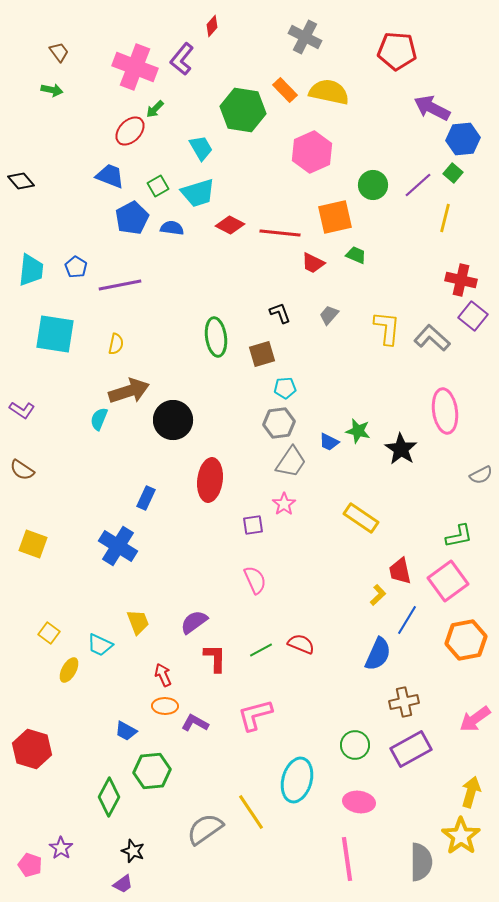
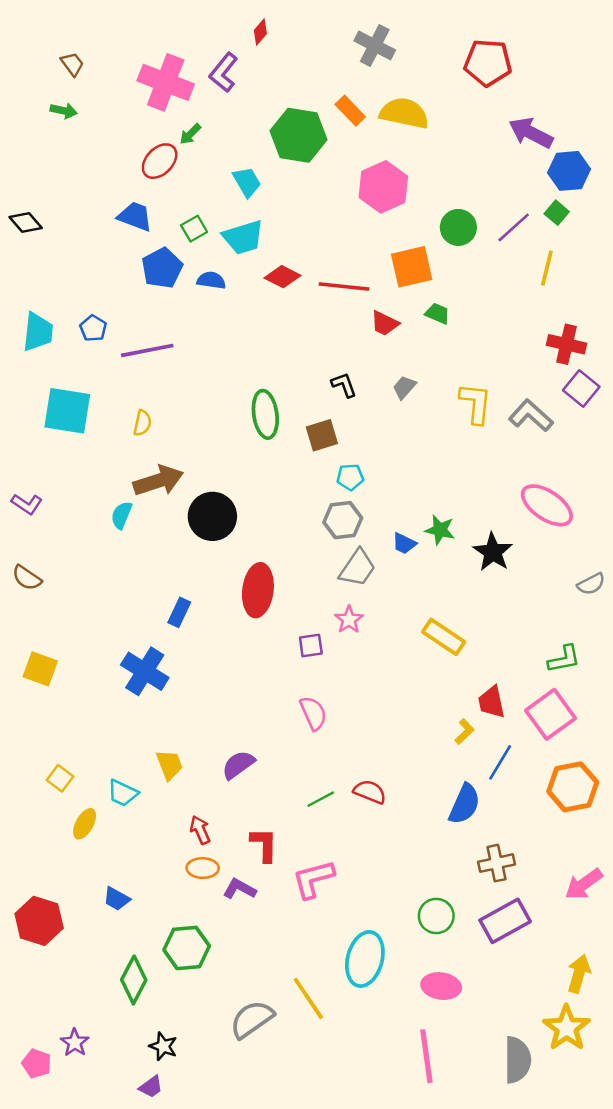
pink ellipse: (445, 411) -> (547, 505), turned -48
red L-shape: (215, 658) -> (264, 845), moved
blue trapezoid: (126, 731) -> (117, 899), moved

